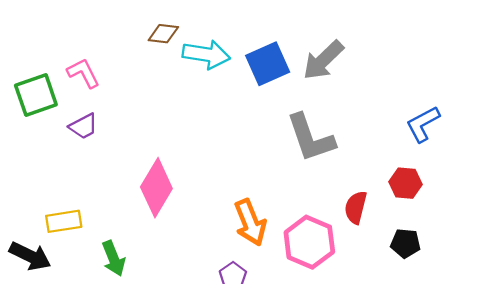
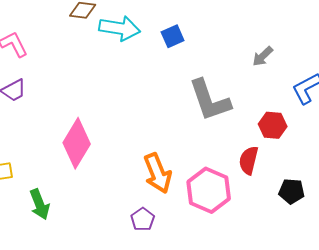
gray arrow: (323, 60) -> (263, 56), moved, size x0.6
blue square: (268, 64) -> (173, 36), size x0.6
red hexagon: (406, 183) -> (273, 125), moved

